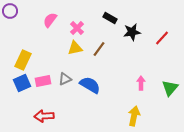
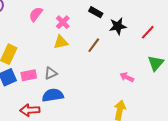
brown line: (99, 49) -> (94, 45), moved
pink arrow: (141, 83) -> (127, 77), turned -64
blue semicircle: (90, 85) -> (53, 95), moved, turned -40
green triangle: (170, 88) -> (156, 63), moved

